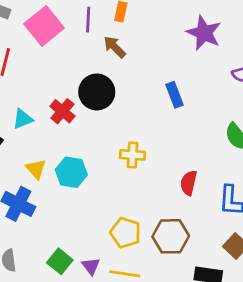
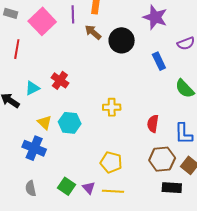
black circle: (97, 92) -> (122, 40), moved
blue rectangle: (175, 95) -> (159, 61), moved
brown hexagon: (171, 236) -> (162, 159), moved

